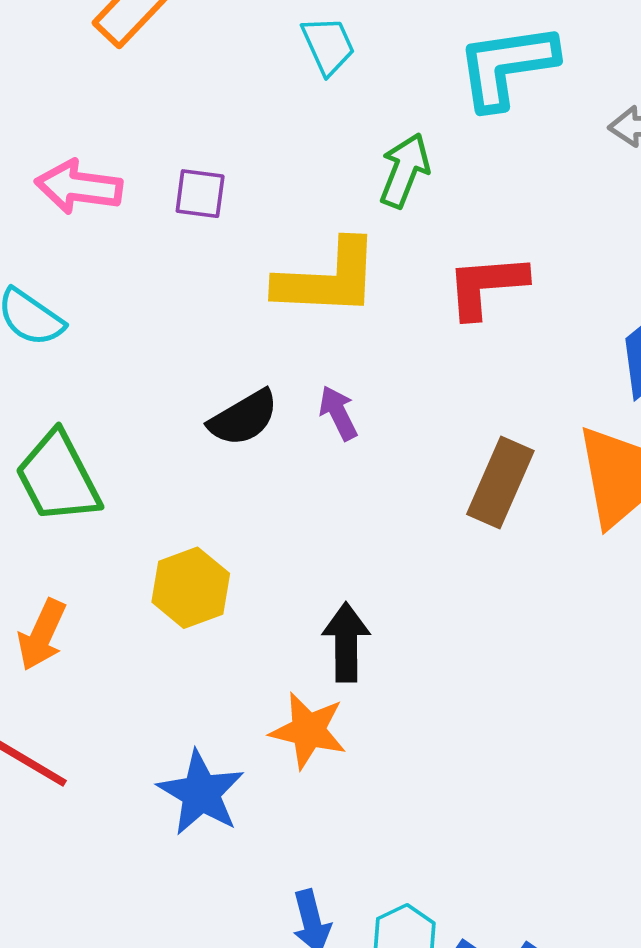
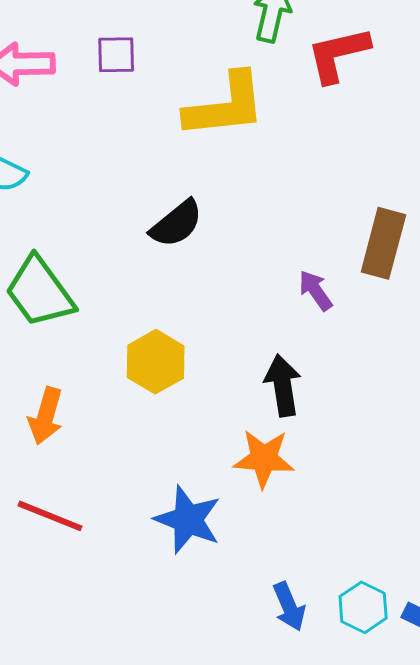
red L-shape: (486, 286) -> (338, 54), moved
purple arrow: (338, 413) -> (316, 290), moved

